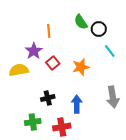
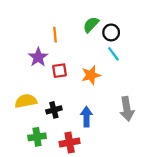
green semicircle: (81, 22) -> (91, 25), turned 77
cyan line: (110, 51) -> (113, 54), moved
red square: (53, 63) -> (59, 71), turned 32
yellow semicircle: (19, 70) -> (26, 101), moved

